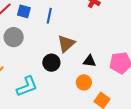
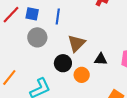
gray circle: (14, 37) -> (37, 37), moved
orange circle: (84, 82) -> (82, 75), moved

